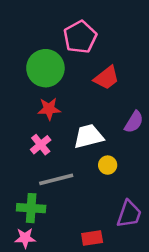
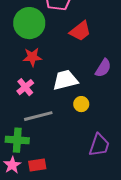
pink star: (25, 238) -> (12, 165), turned -30
red rectangle: (92, 238) -> (37, 165), moved

